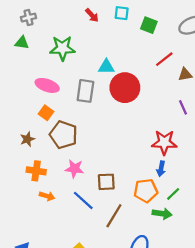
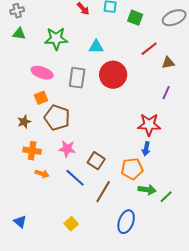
gray cross: (28, 18) -> (17, 11), moved
cyan triangle: (106, 67) -> (96, 47), moved
purple line: (183, 107) -> (166, 93), turned 48
orange square: (46, 113) -> (41, 98), turned 32
brown square: (106, 182) -> (96, 161), turned 36
green line: (173, 194) -> (166, 197), moved

